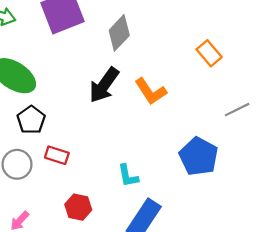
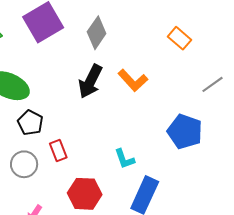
red rectangle: (57, 155) -> (58, 151), turned 60
red hexagon: (78, 207) -> (85, 194), size x1.4

